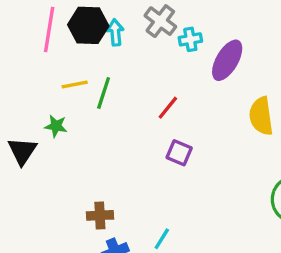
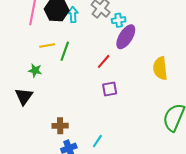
purple ellipse: (227, 60) -> (126, 37), moved
black triangle: (22, 151) -> (24, 96), moved
purple square: (179, 153) -> (110, 89), turned -35

